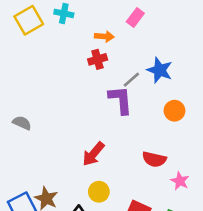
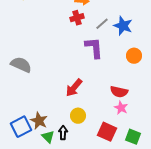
gray line: (131, 80) -> (102, 24), moved
gray semicircle: (22, 123) -> (21, 65), size x1.5
pink star: (180, 181) -> (121, 108), moved

